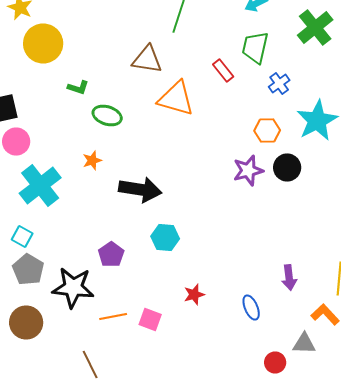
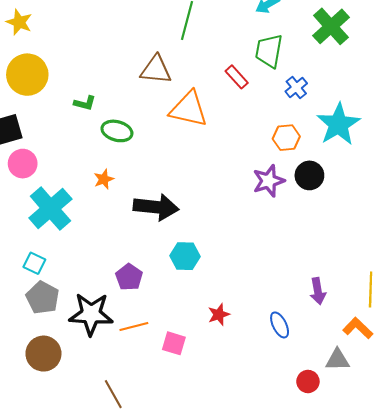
yellow circle: (43, 44) -> (27, 75), moved
orange line: (113, 316) -> (134, 326), moved

